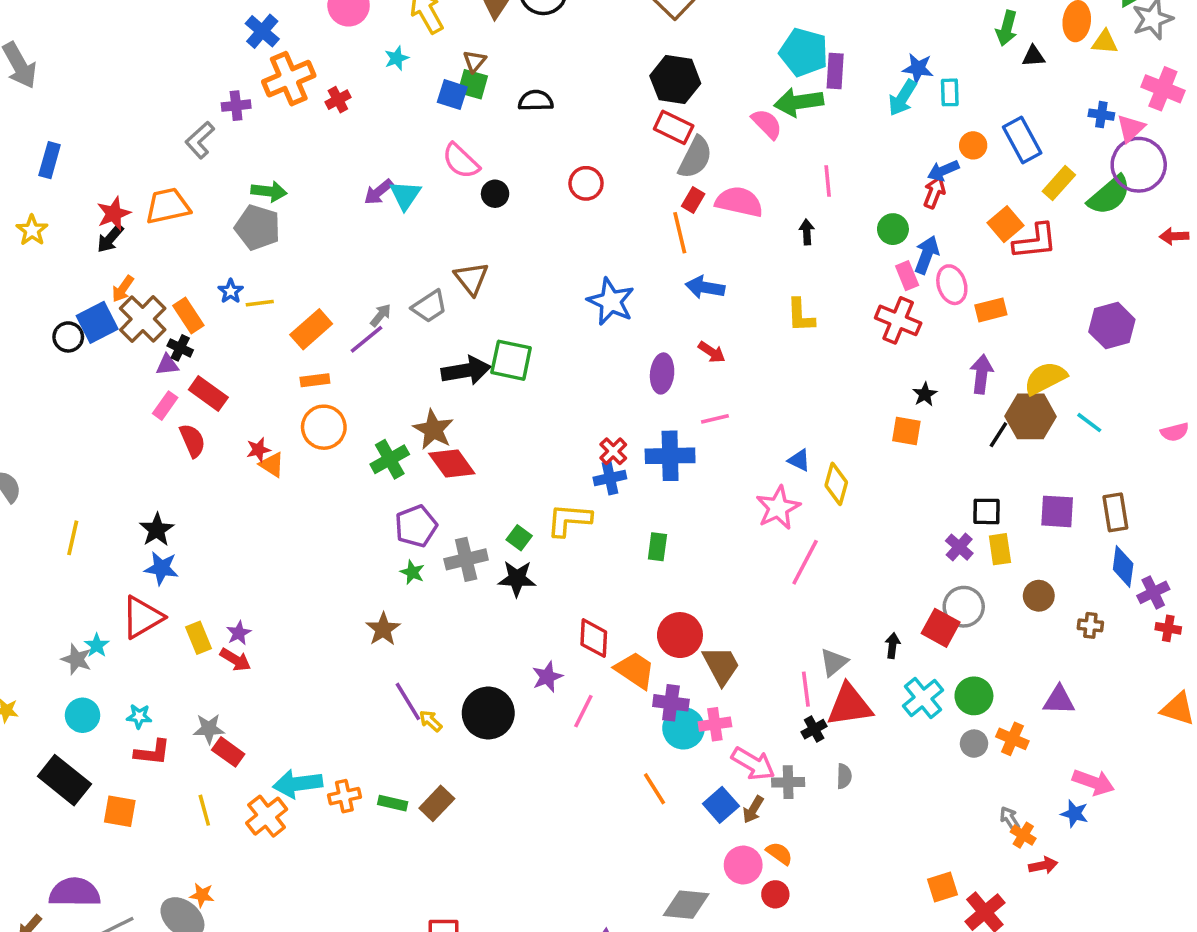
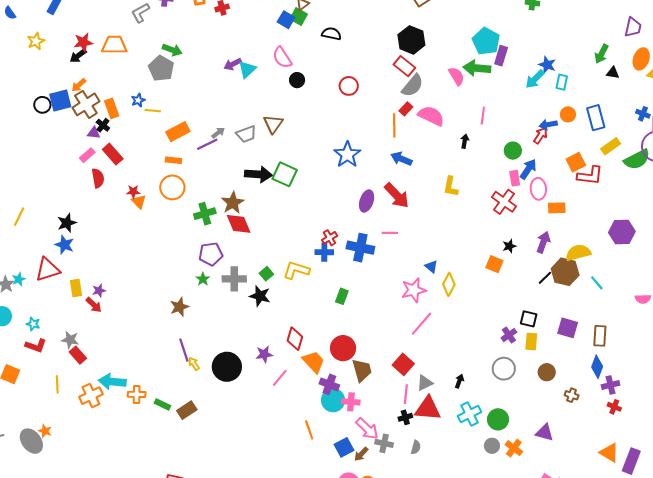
red arrow: (712, 352) -> (397, 195), size x1.8
red square: (941, 628) -> (403, 364), moved

